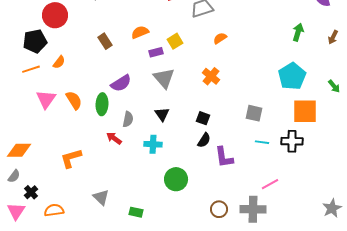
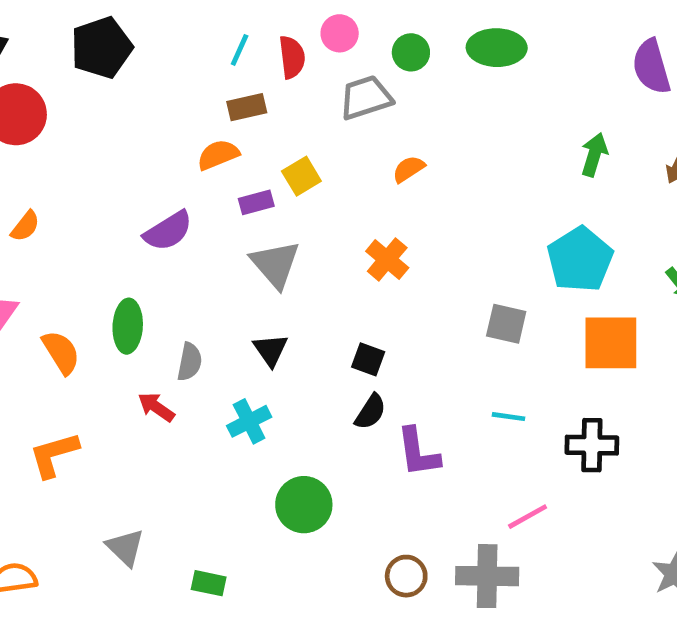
brown rectangle: (105, 41) -> (247, 107), moved, turned -70
purple semicircle: (121, 83) -> (168, 231), moved
orange semicircle: (74, 100) -> (61, 352), moved
gray square: (254, 113) -> (506, 324), moved
black cross: (292, 141) -> (592, 445), moved
cyan cross: (153, 144) -> (249, 421), turned -30

